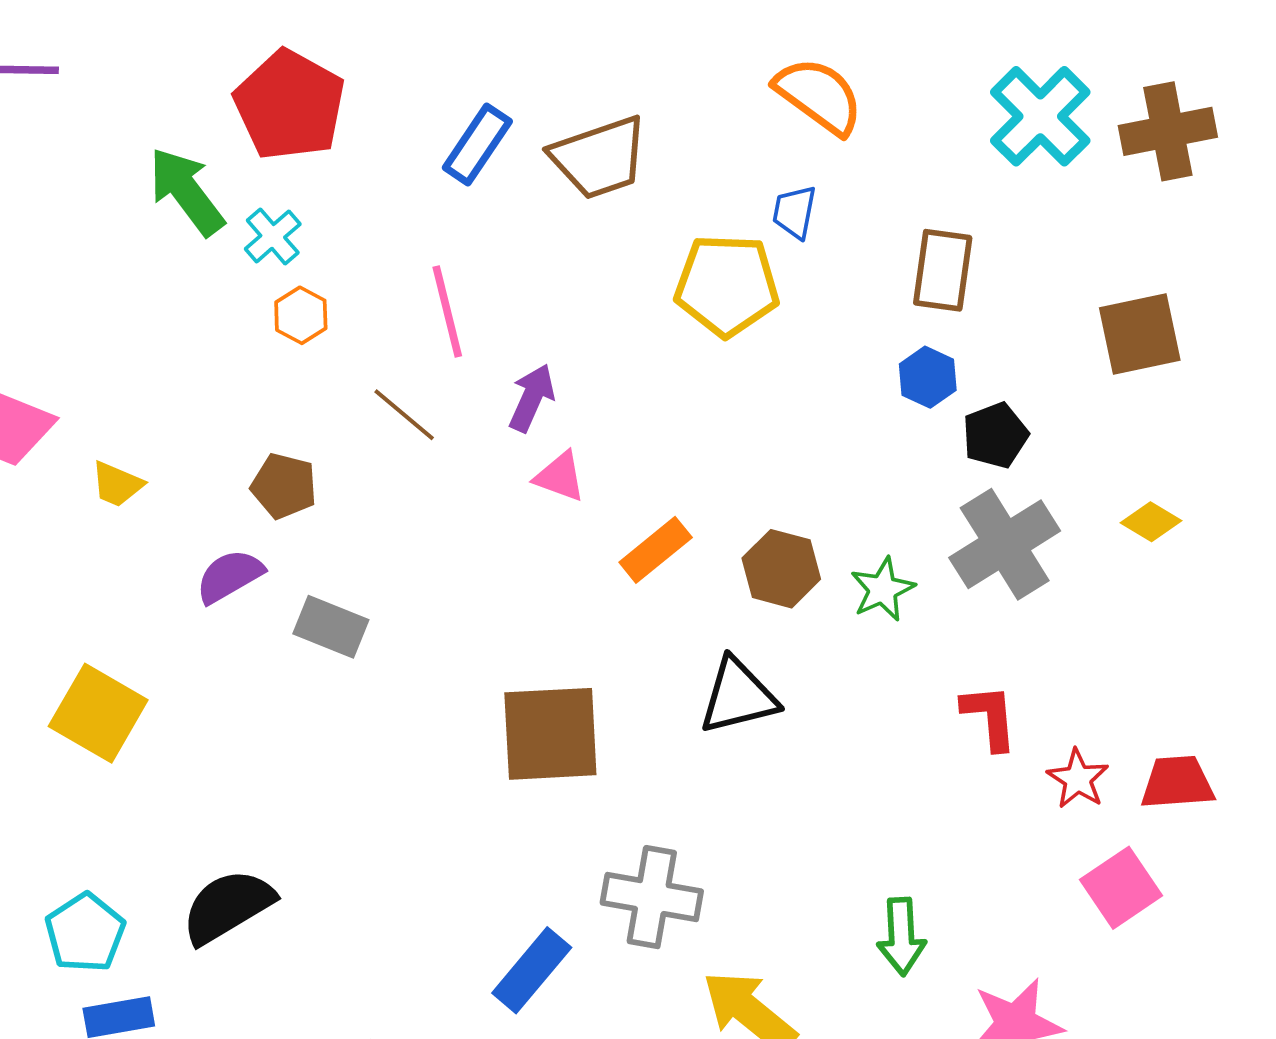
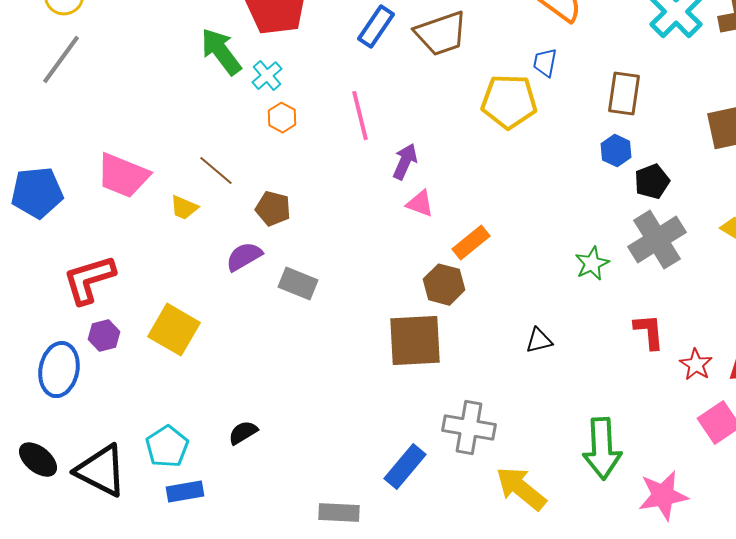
brown line: (404, 415) -> (216, 171), moved
brown hexagon: (781, 569) -> (444, 285), moved
black triangle: (738, 696) -> (539, 341), moved, size x0.6
black semicircle: (228, 906) -> (243, 433), size x0.6
green arrow: (901, 936) -> (602, 449), size x1.5

